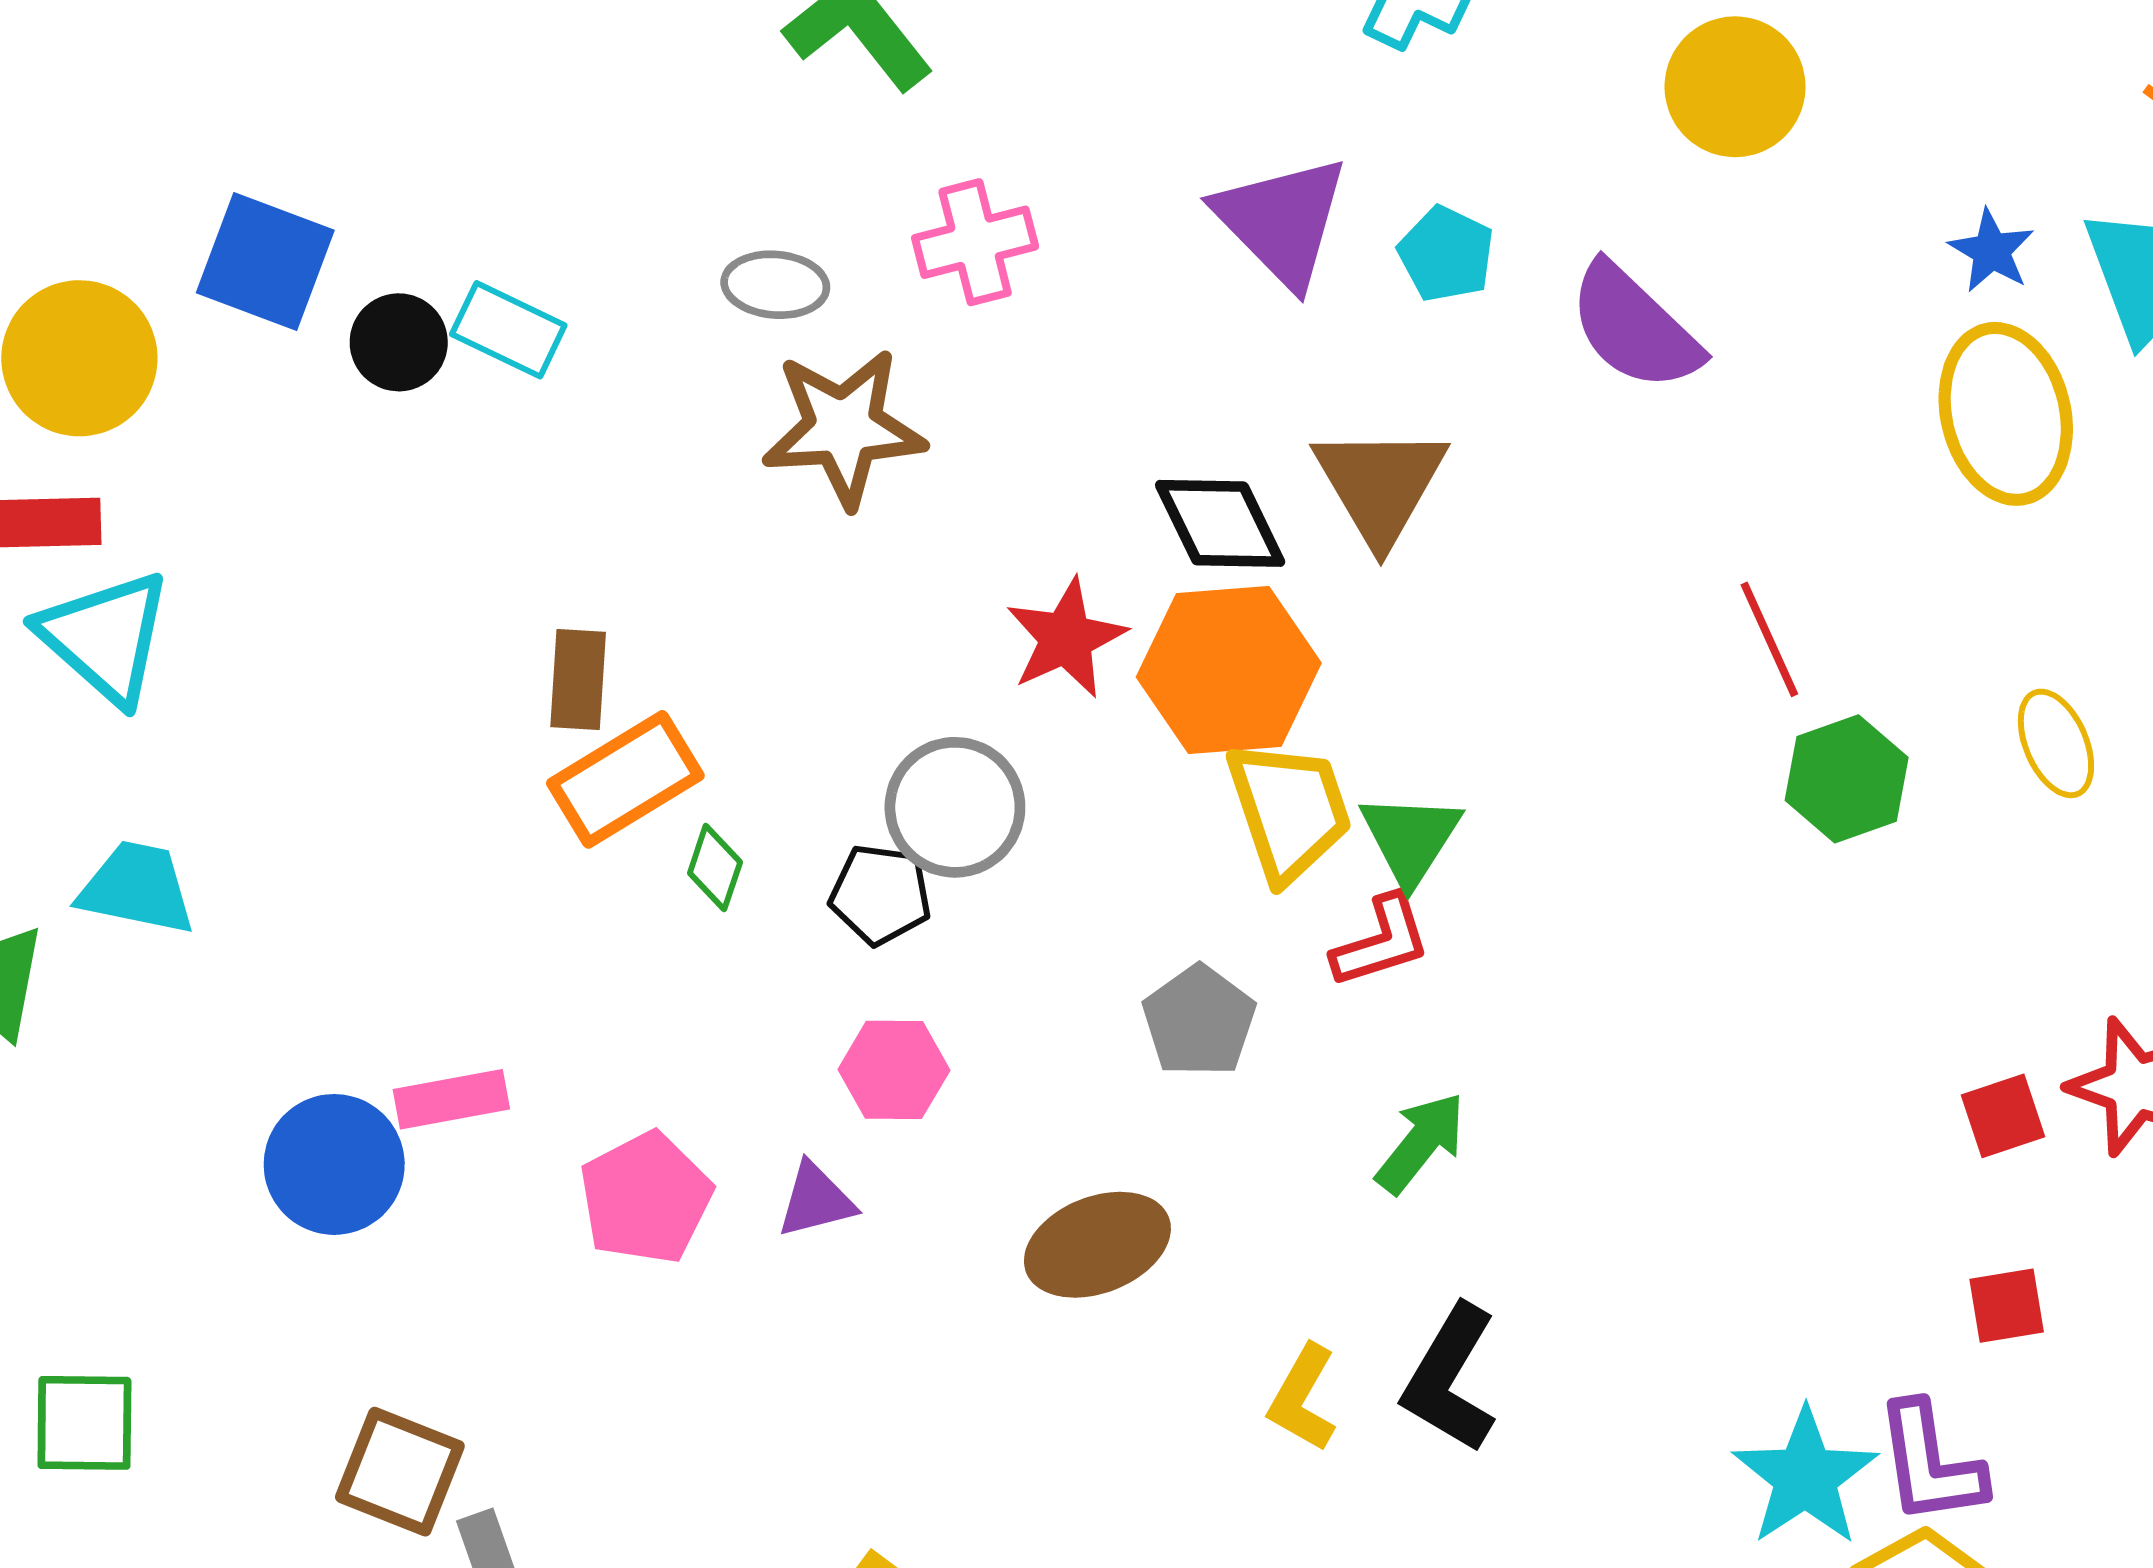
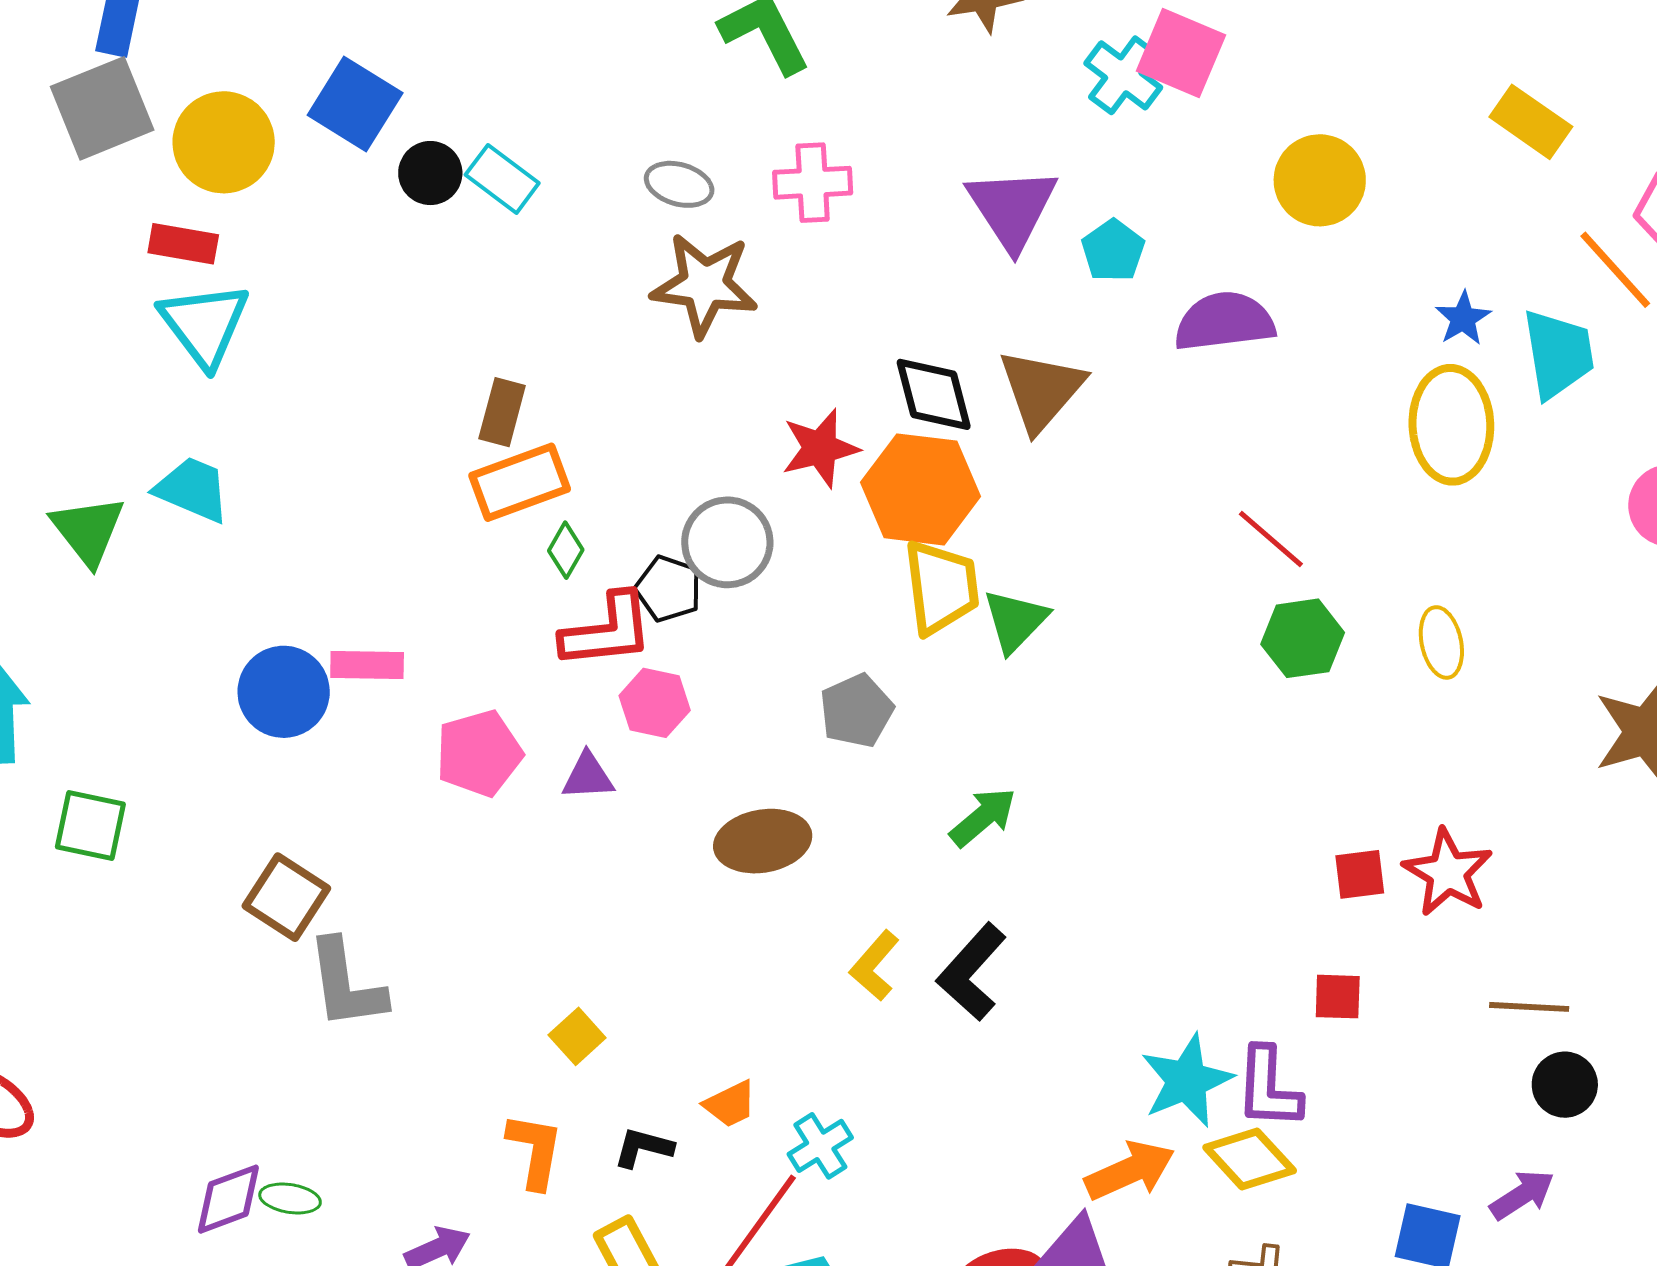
purple semicircle: (1634, 327) -> (1224, 322), turned 118
red line: (1769, 639) -> (1271, 539), turned -36
red L-shape: (1381, 941) -> (607, 631), moved, size x1.4

